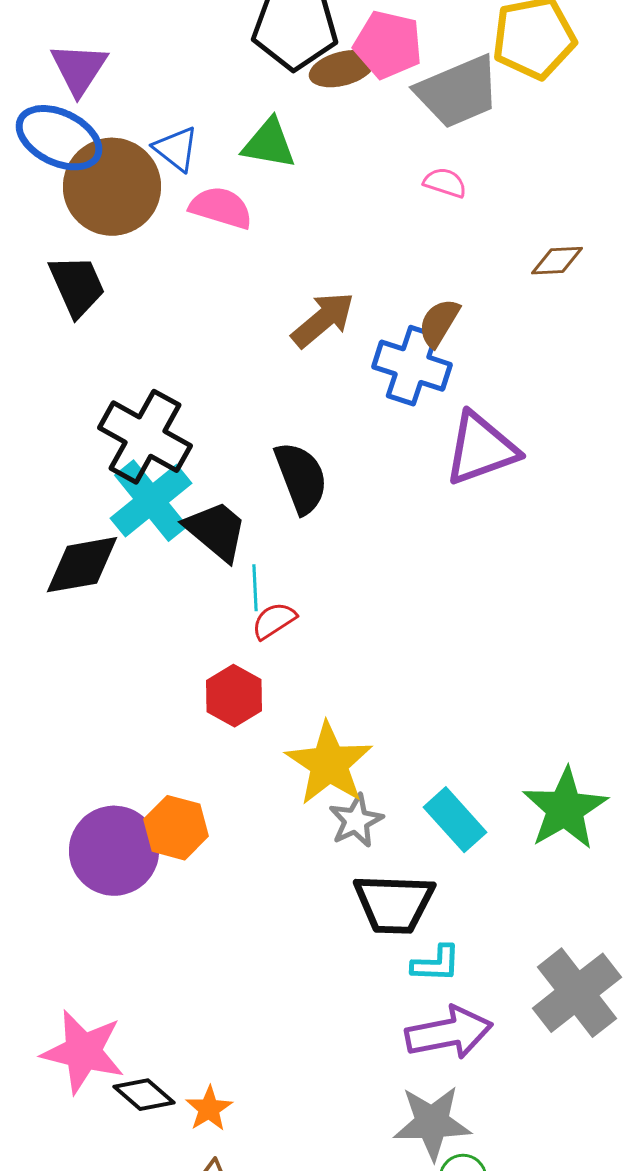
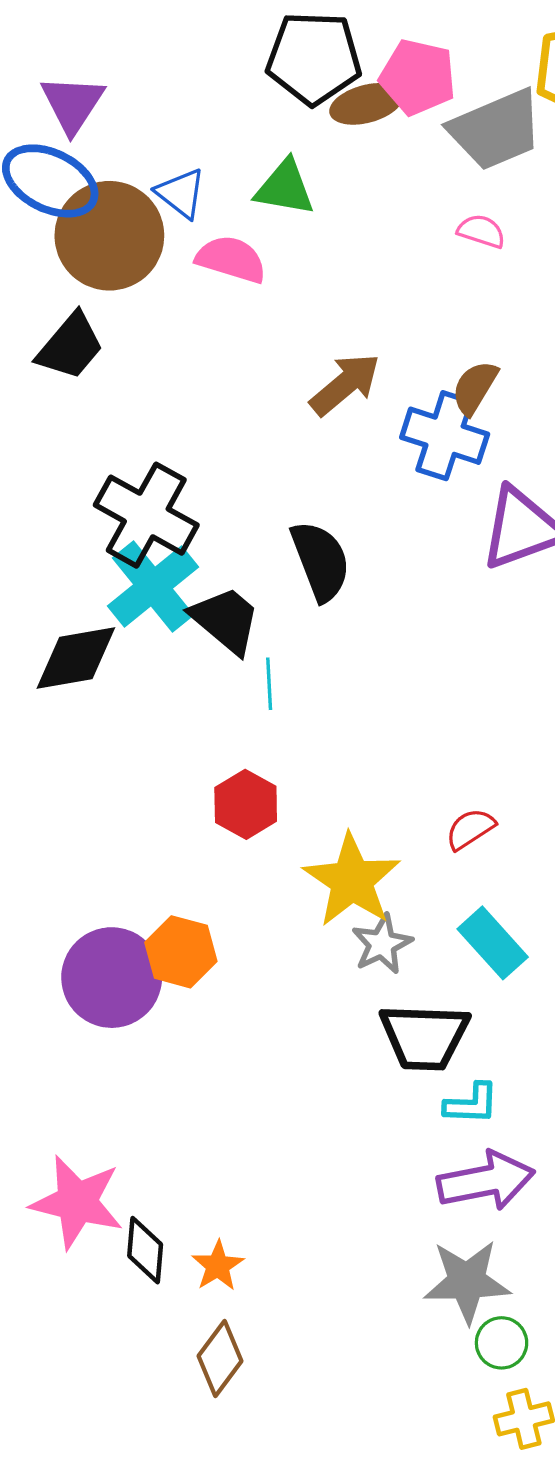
black trapezoid: (77, 286) -> (70, 346), turned 64
red semicircle: (274, 621) -> (470, 829), moved
black diamond: (144, 1095) -> (145, 1250), turned 54

